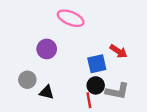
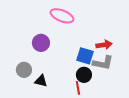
red arrow: (118, 51) -> (104, 45), turned -42
blue square: (97, 64) -> (85, 56), turned 30
gray L-shape: (117, 91) -> (103, 63), moved

